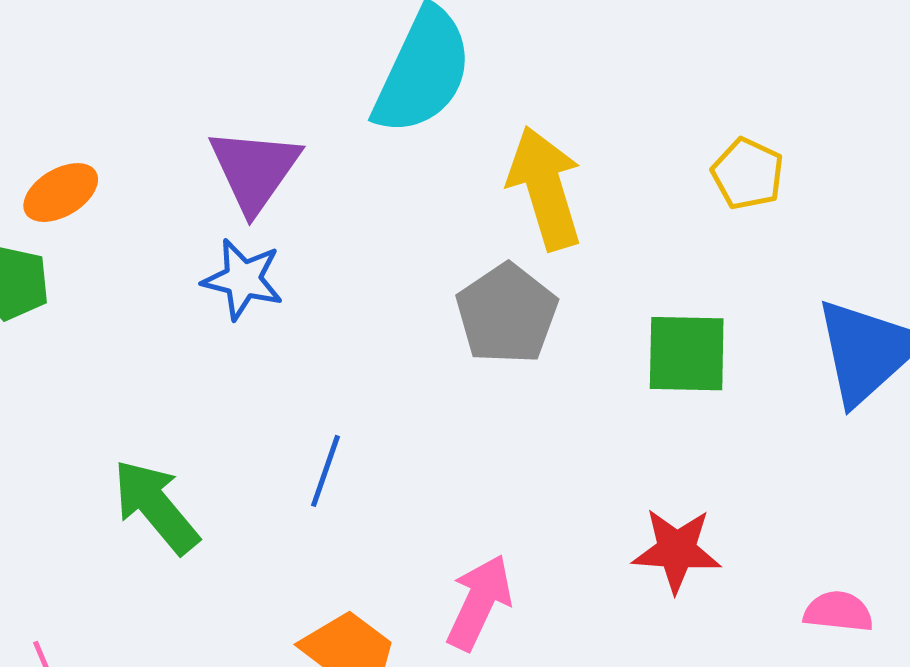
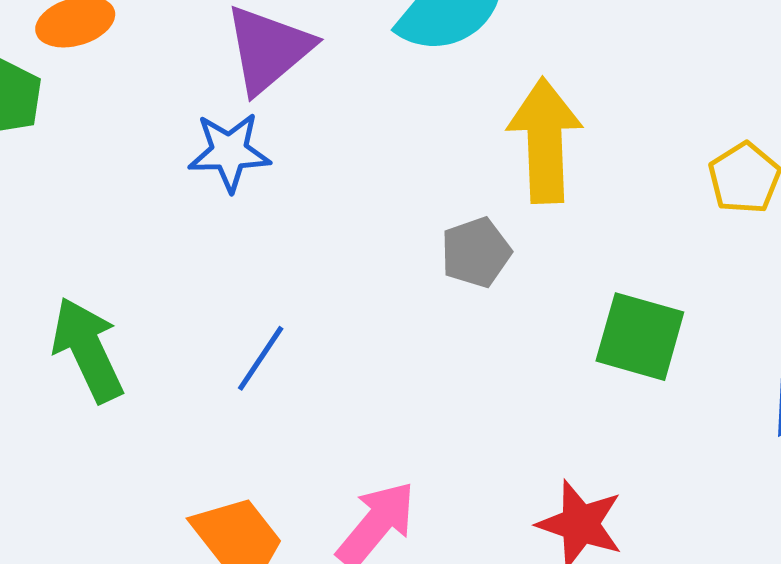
blue star: (243, 279) -> (229, 152), turned -30
gray pentagon: (507, 314) -> (476, 252), size x0.7

